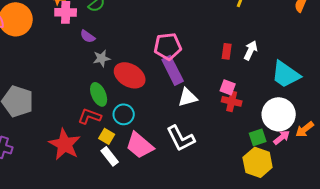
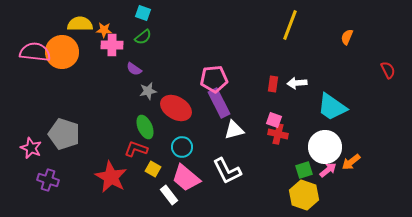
white arrow: (251, 50) -> (297, 83), turned -120
cyan circle: (124, 114) -> (182, 147), moved
white rectangle: (110, 156) -> (169, 195), moved

